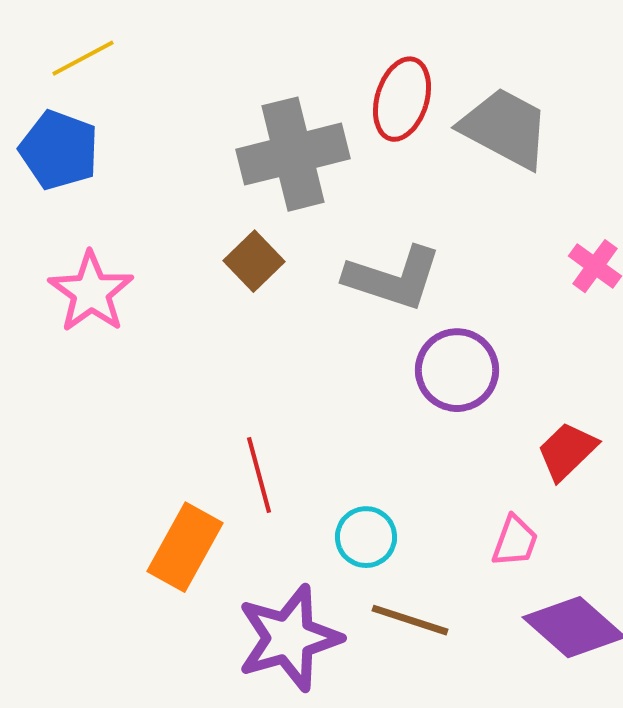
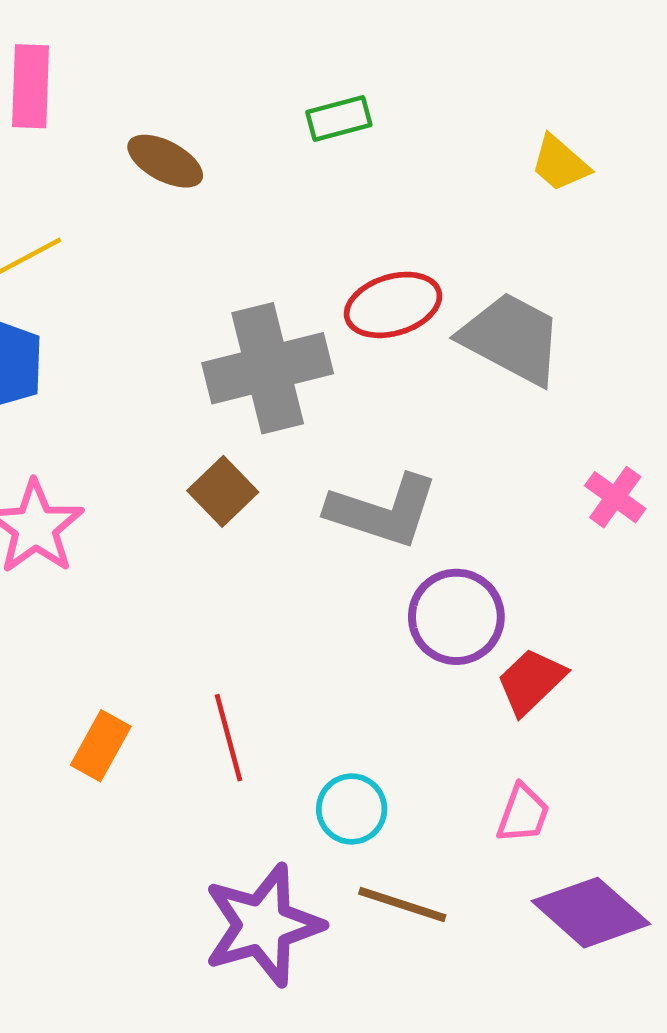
red ellipse: (402, 99) -> (393, 305), turned 56
red trapezoid: (567, 451) -> (531, 681), moved
orange rectangle: (185, 547) -> (101, 746), moved, size x0.7

